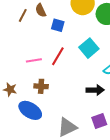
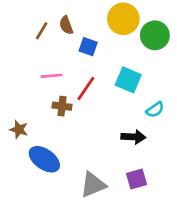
cyan square: (89, 48) -> (128, 80), turned -30
pink line: (34, 60) -> (51, 76), moved
brown cross: (41, 86) -> (62, 106), moved

